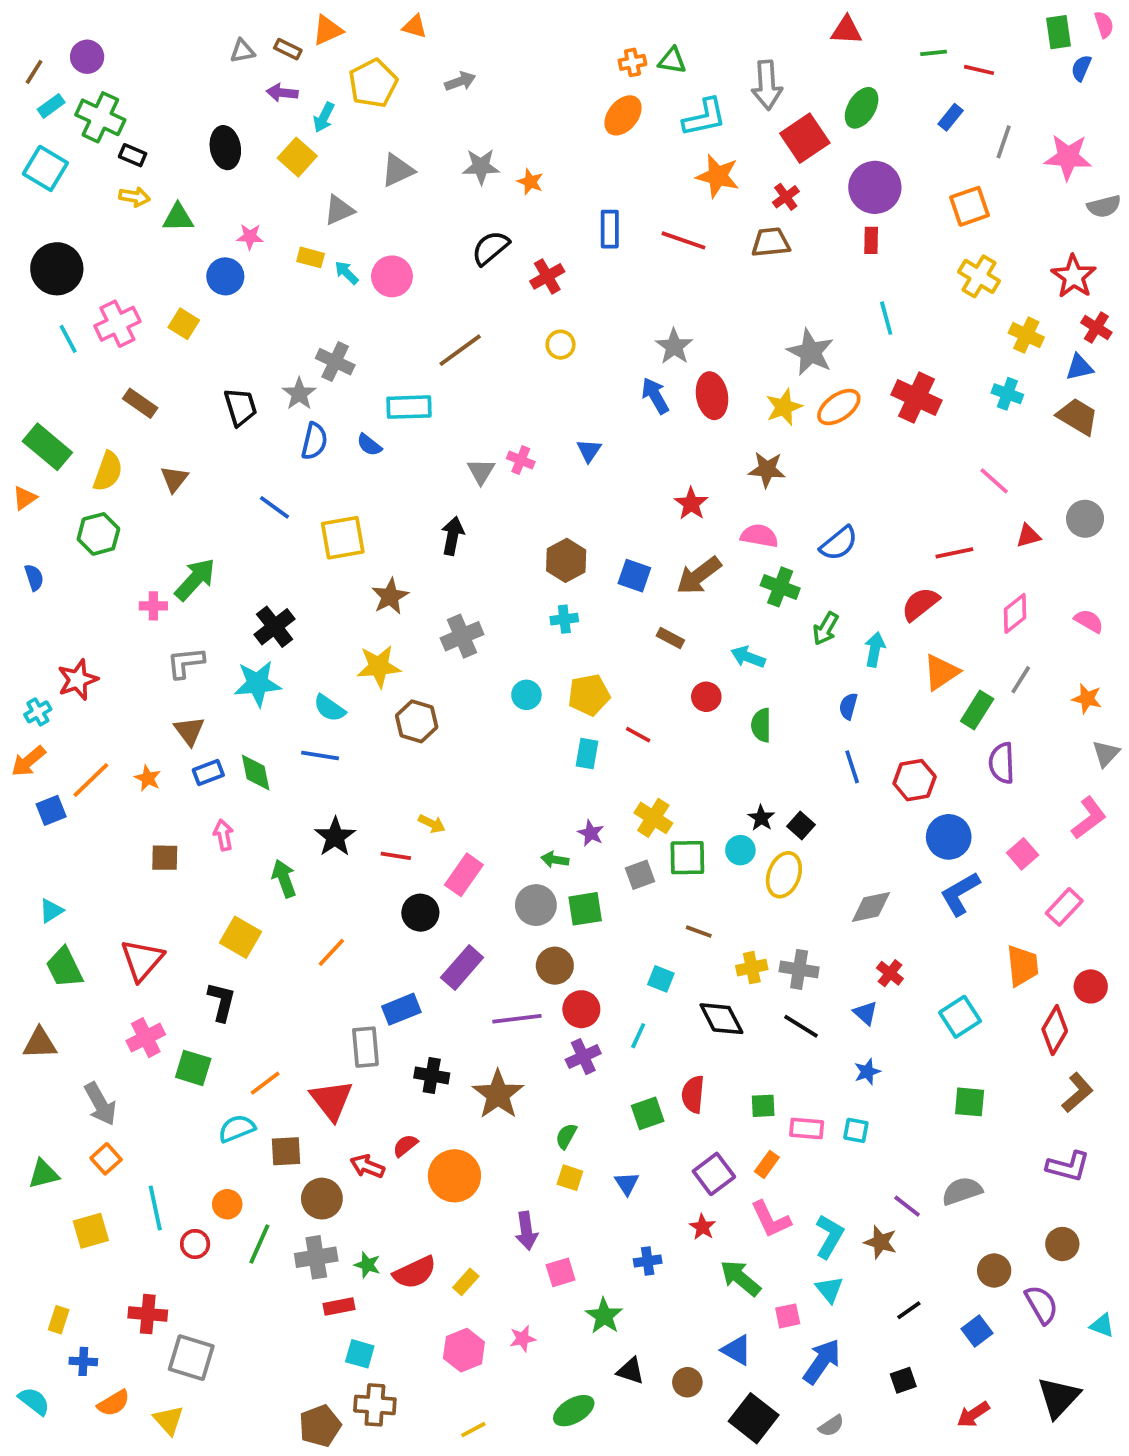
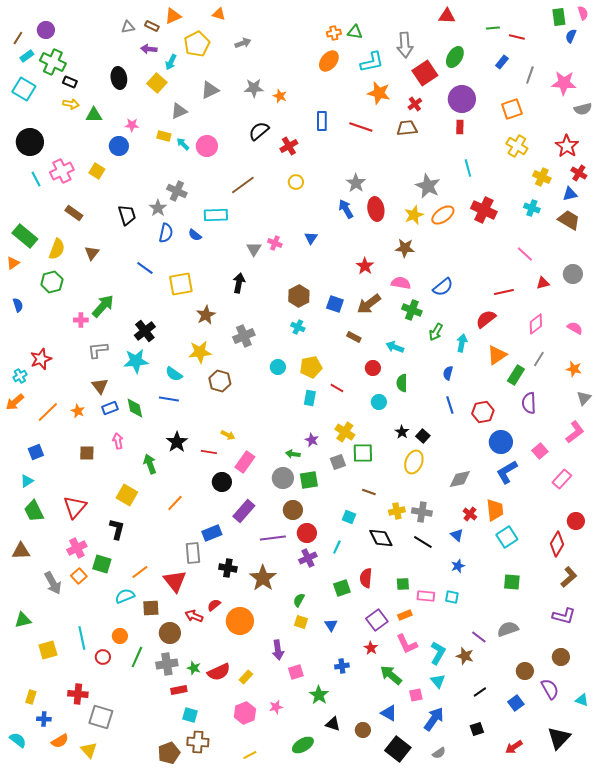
cyan cross: (564, 619) -> (298, 327), turned 32
blue square: (51, 810) -> (36, 452), moved
cyan circle: (740, 850) -> (379, 402), moved
orange trapezoid: (1023, 966) -> (495, 510), moved
orange square: (106, 1159) -> (79, 576), moved
orange rectangle: (767, 1164) -> (405, 615), turned 32

